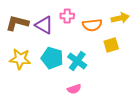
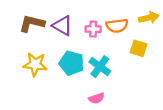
pink cross: (67, 16) -> (93, 29), moved
yellow square: (111, 45) -> (139, 48), turned 35

